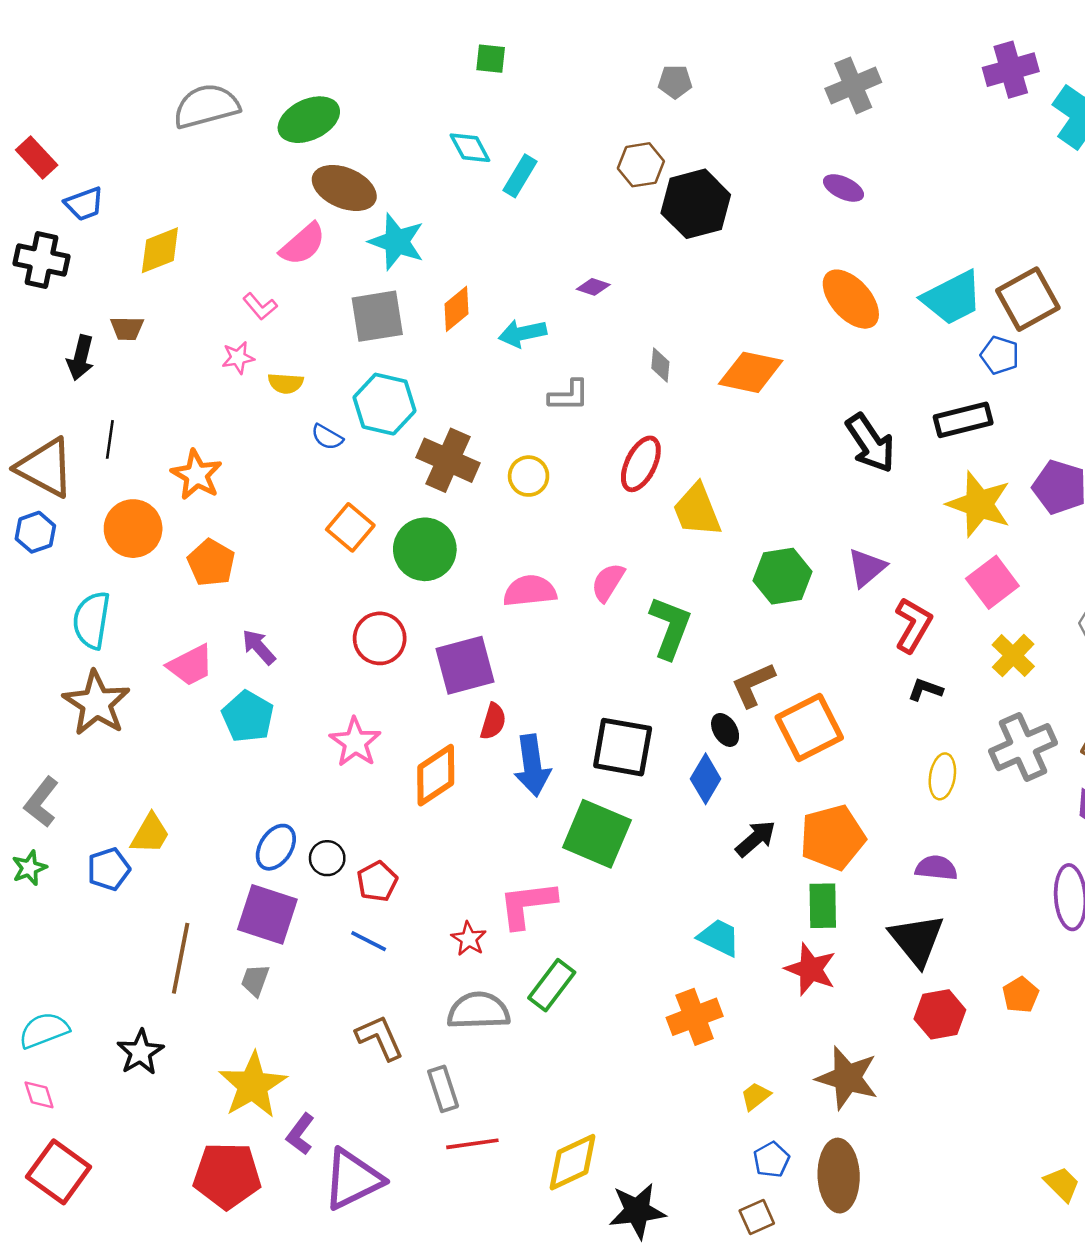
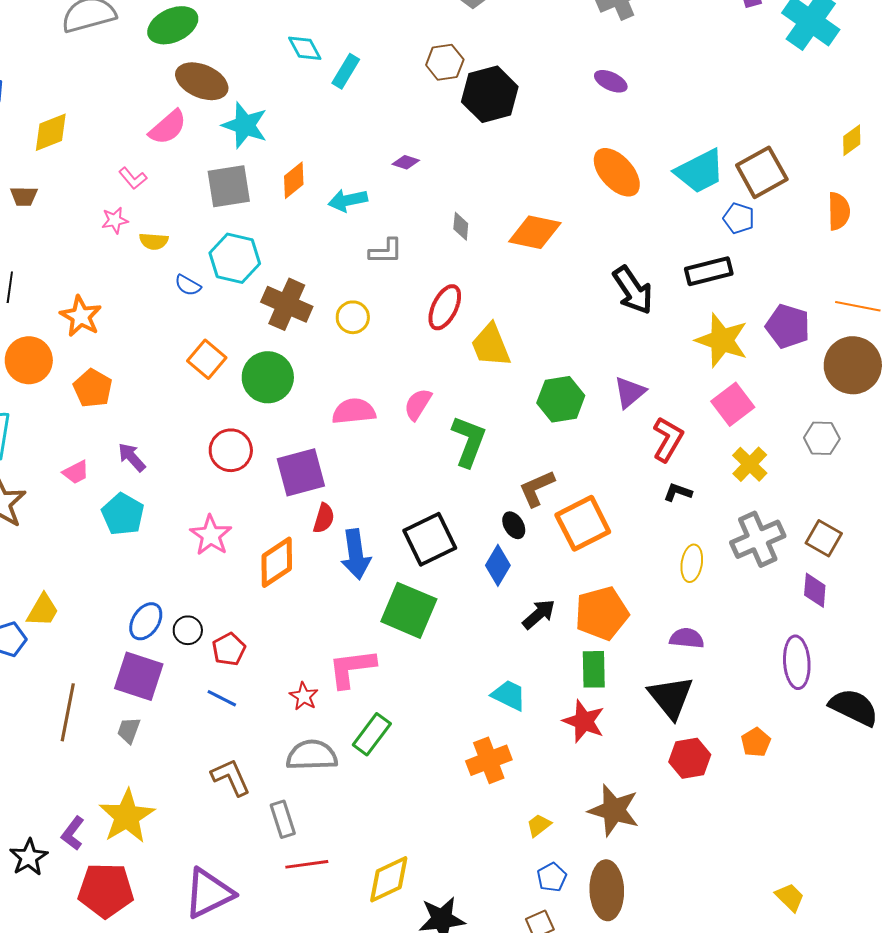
pink trapezoid: (190, 665) -> (76, 472), size x0.7
black square: (623, 747) -> (430, 539), turned -36
black star: (140, 1052) -> (29, 857), moved
purple L-shape: (300, 1134) -> (73, 833), moved

